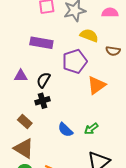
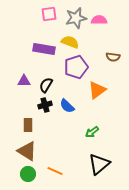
pink semicircle: (110, 13) -> (99, 20), moved
yellow semicircle: (89, 35) -> (70, 42), moved
brown rectangle: (25, 121) -> (28, 125), turned 48
blue semicircle: (65, 130) -> (67, 106), moved

